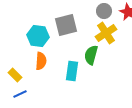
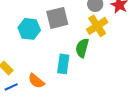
orange semicircle: (41, 61) -> (36, 81), moved, turned 126

